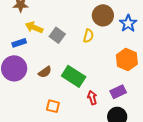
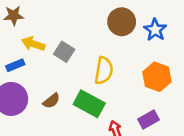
yellow semicircle: (88, 36) -> (104, 71), moved, size x1.5

